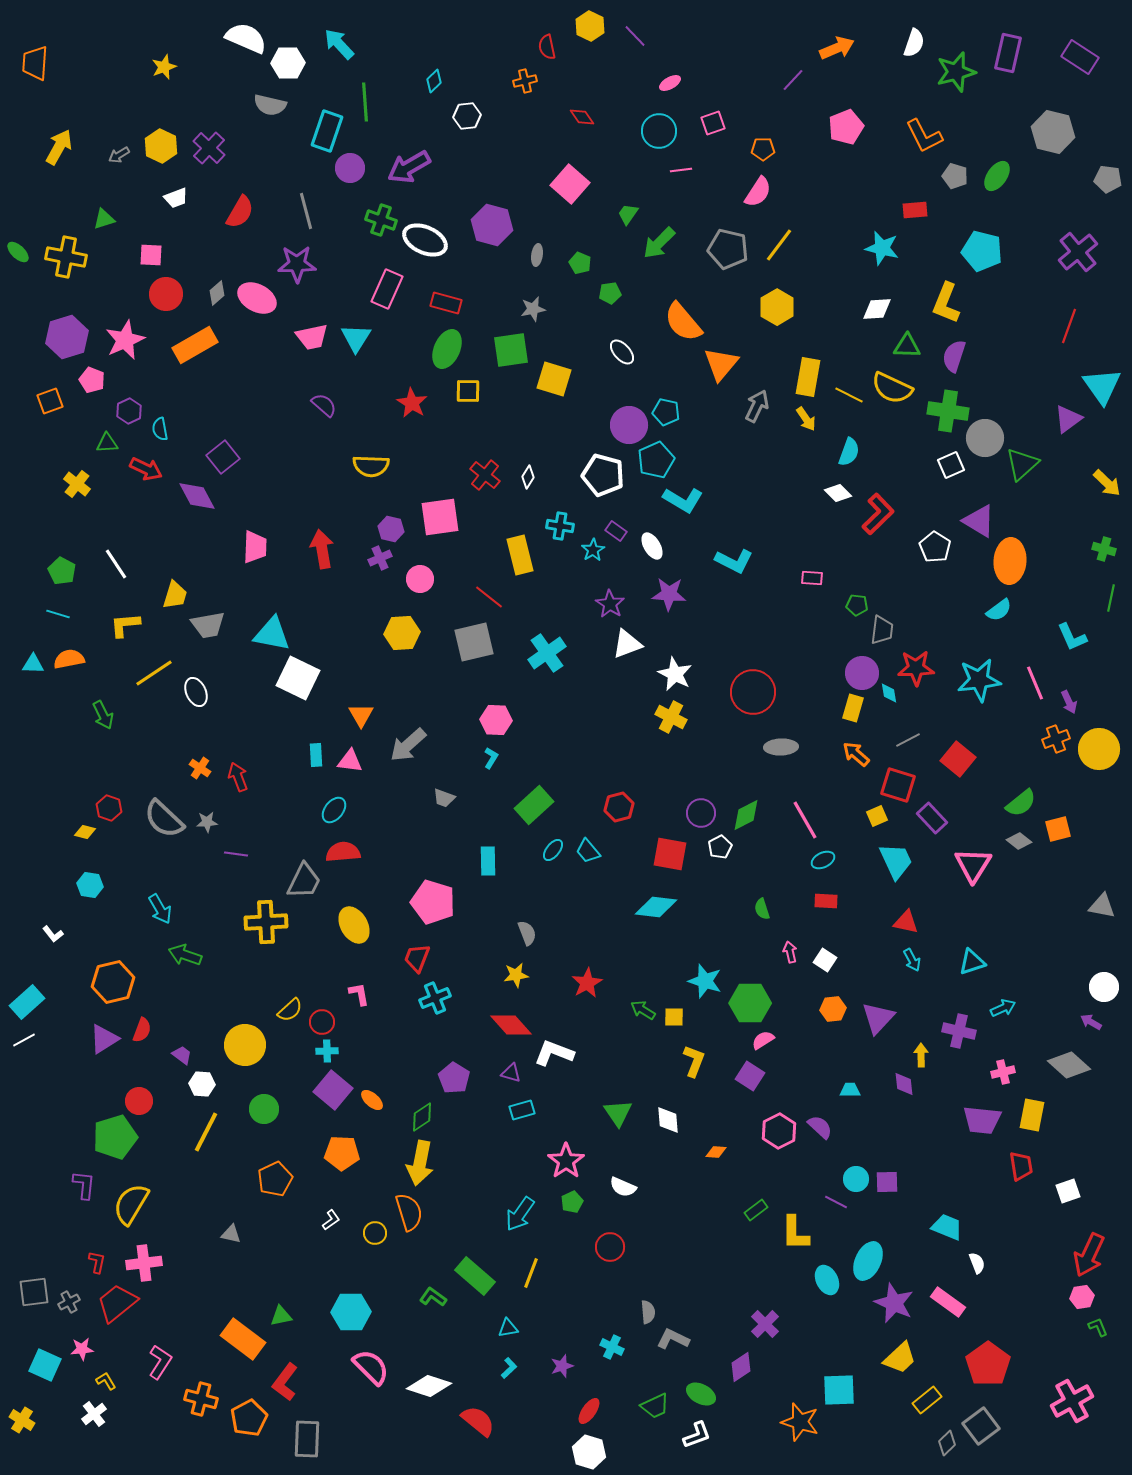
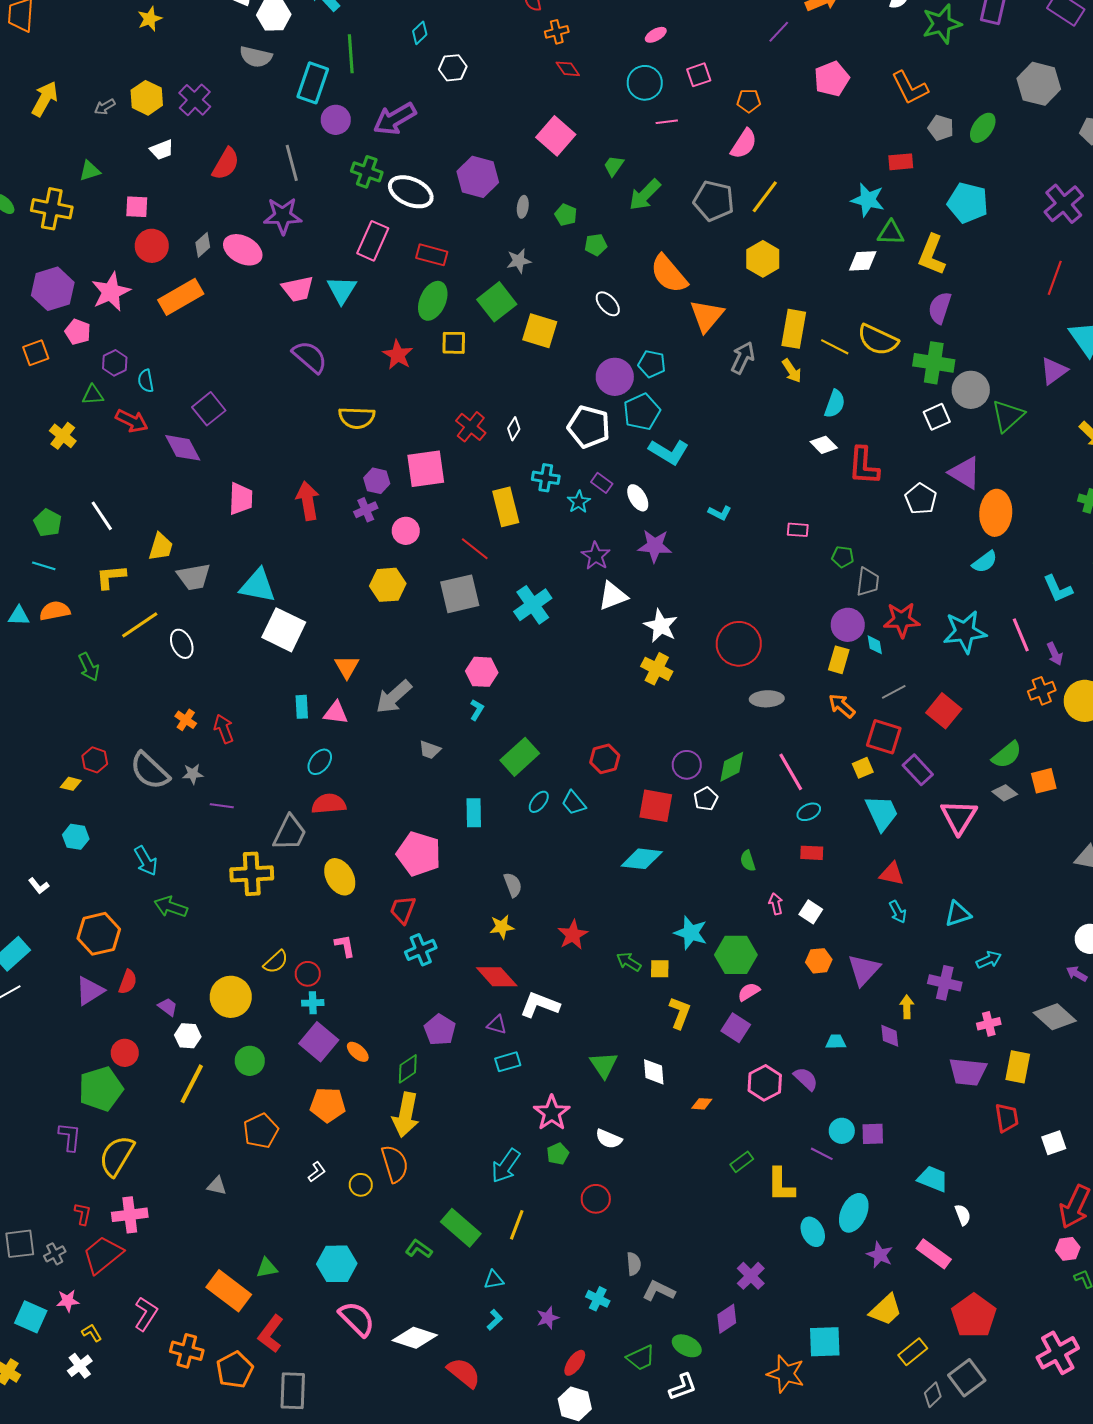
orange cross: (525, 81) -> (557, 32), moved
green triangle: (907, 346) -> (891, 233), moved
green square: (511, 350) -> (497, 302), turned -30
purple semicircle: (324, 405) -> (310, 357), size x1.4
red L-shape: (878, 514) -> (864, 466), turned 138
cyan L-shape: (734, 561) -> (720, 513), size x0.6
purple star: (894, 1303) -> (880, 1255), size x0.7

